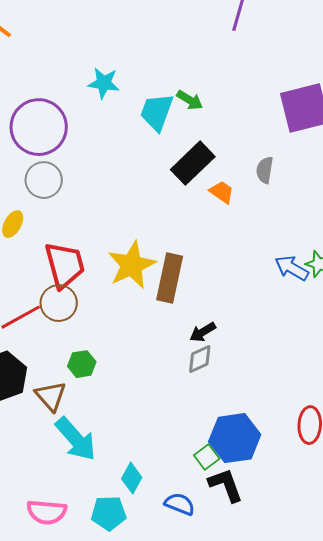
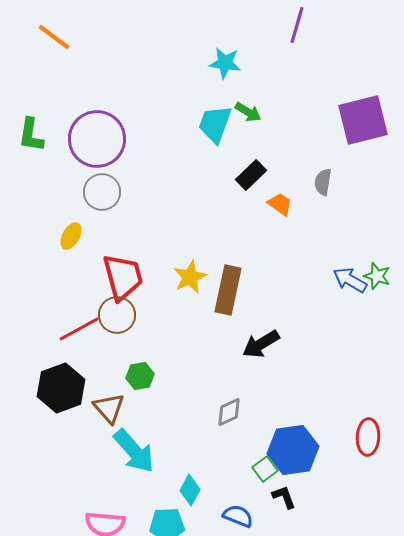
cyan star: (104, 83) -> (225, 63), moved
black rectangle: (193, 163) -> (251, 175), size x0.7
yellow star: (132, 265) -> (190, 277), size x0.7
black arrow: (203, 332) -> (261, 344), size x1.4
gray diamond: (200, 359) -> (229, 412), moved
black L-shape: (226, 485) -> (284, 497), size x0.7

